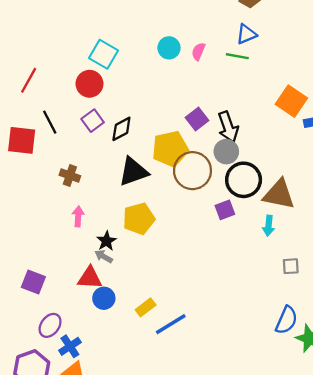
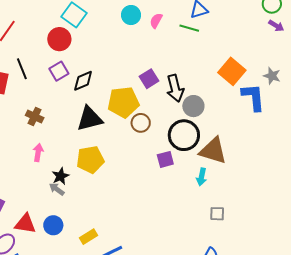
gray circle: (226, 152) -> (193, 106), moved
brown circle: (192, 171) -> (141, 123), size x0.6
red triangle: (90, 278) -> (25, 224), moved

